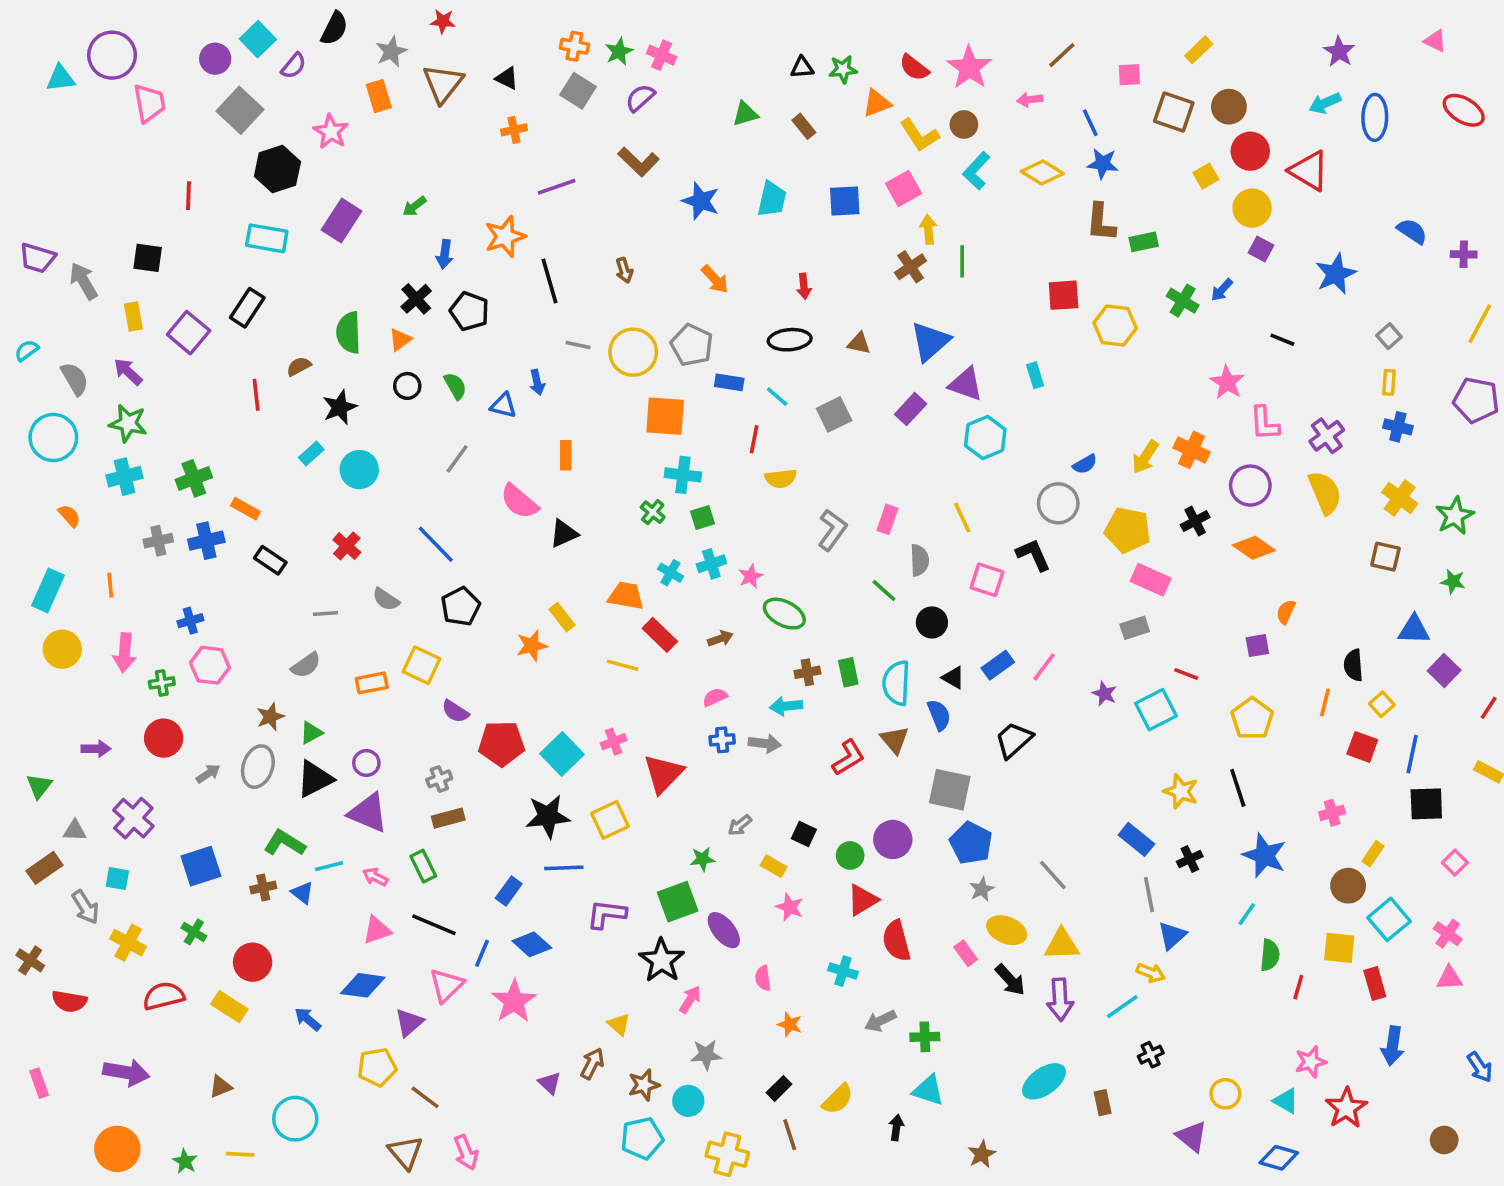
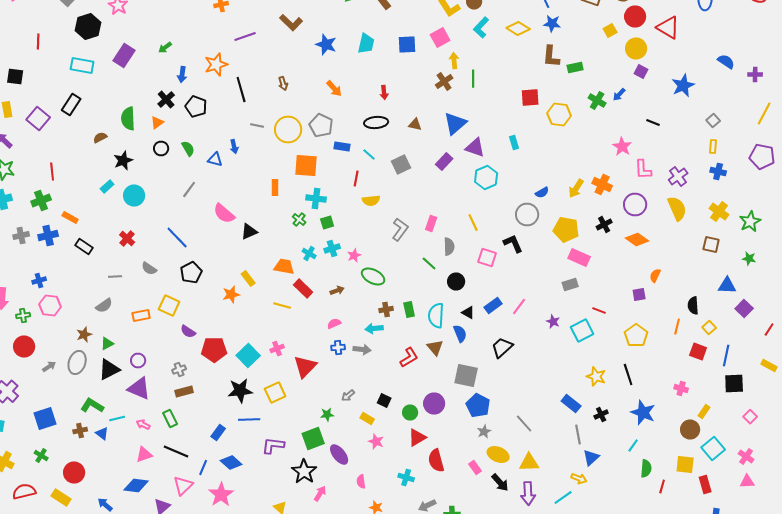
red line: (256, 395) -> (52, 172), moved
orange rectangle: (566, 455) -> (275, 188), moved
pink cross: (1332, 813) -> (681, 388), turned 32

